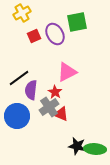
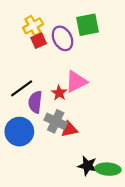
yellow cross: (22, 13) -> (33, 26), moved
red star: (55, 92) -> (59, 93), moved
gray cross: (49, 107) -> (56, 121), turned -30
red triangle: (61, 114) -> (69, 129), turned -35

